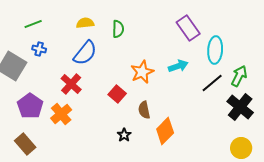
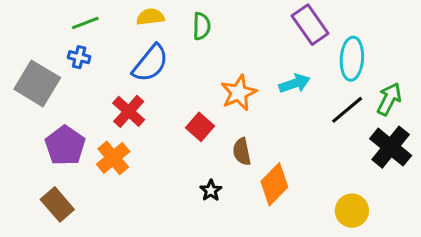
green line: (33, 24) -> (85, 23), moved
yellow circle: (241, 148) -> (352, 211), moved

